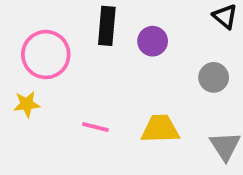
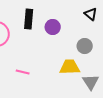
yellow trapezoid: (160, 129) -> (70, 67), moved

